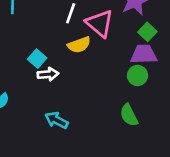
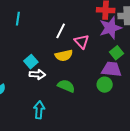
pink triangle: (100, 23) -> (82, 41), size x0.7
green semicircle: (129, 115) -> (66, 86), moved, turned 132
cyan arrow: (57, 120) -> (39, 110), turned 60

